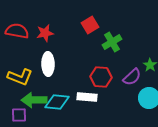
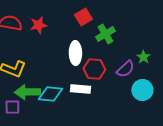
white ellipse: (48, 64) -> (75, 53), moved

